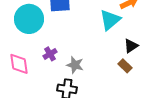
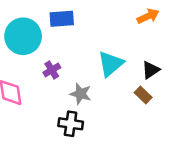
cyan triangle: (110, 20) -> (111, 64), moved
purple cross: (50, 54) -> (52, 70), moved

